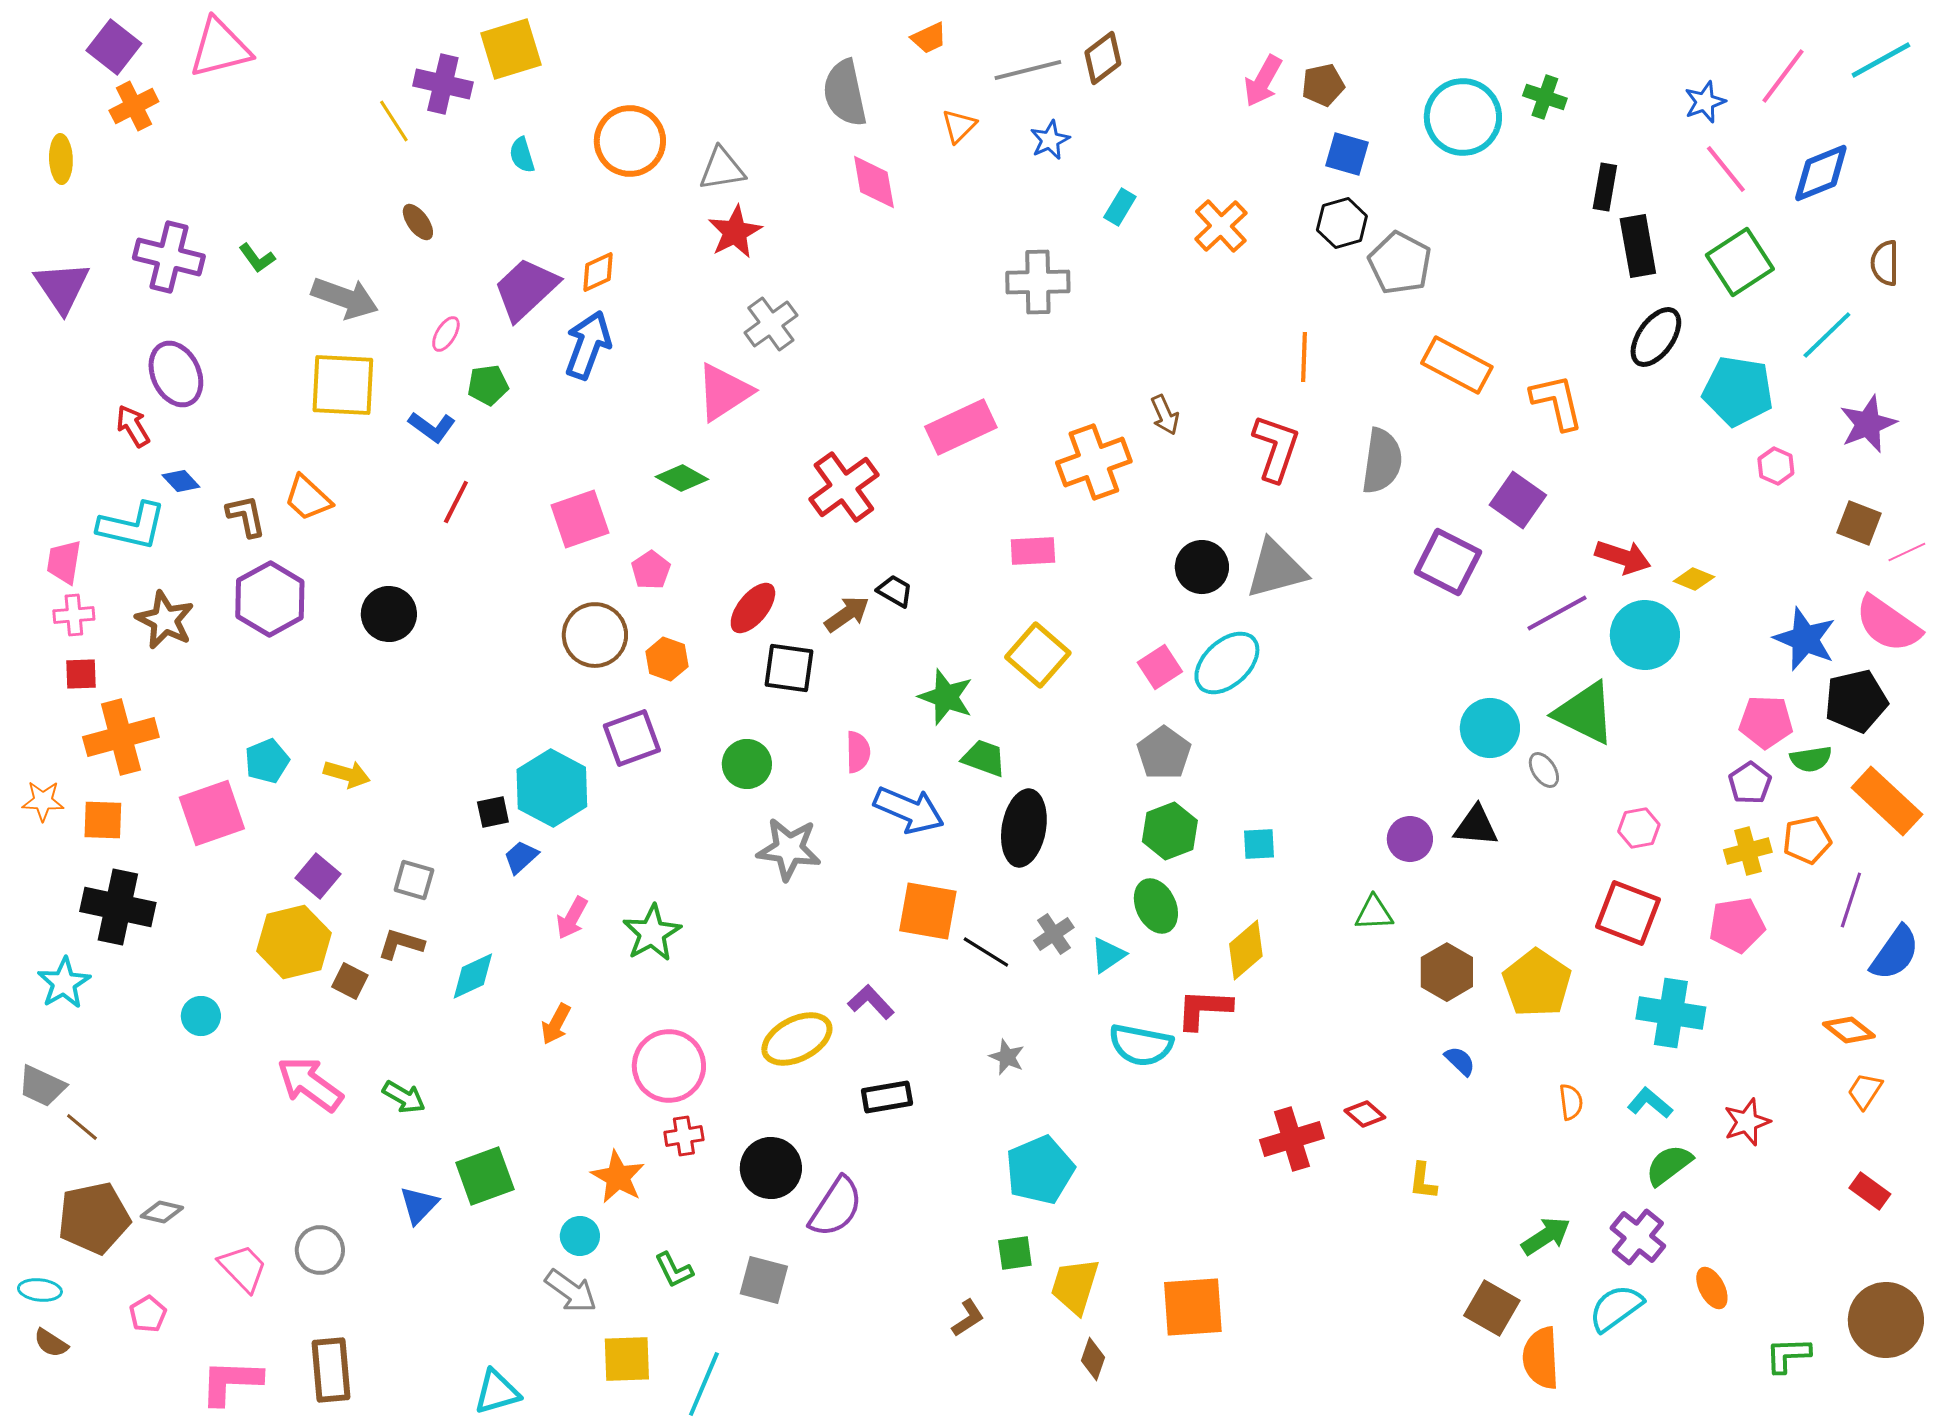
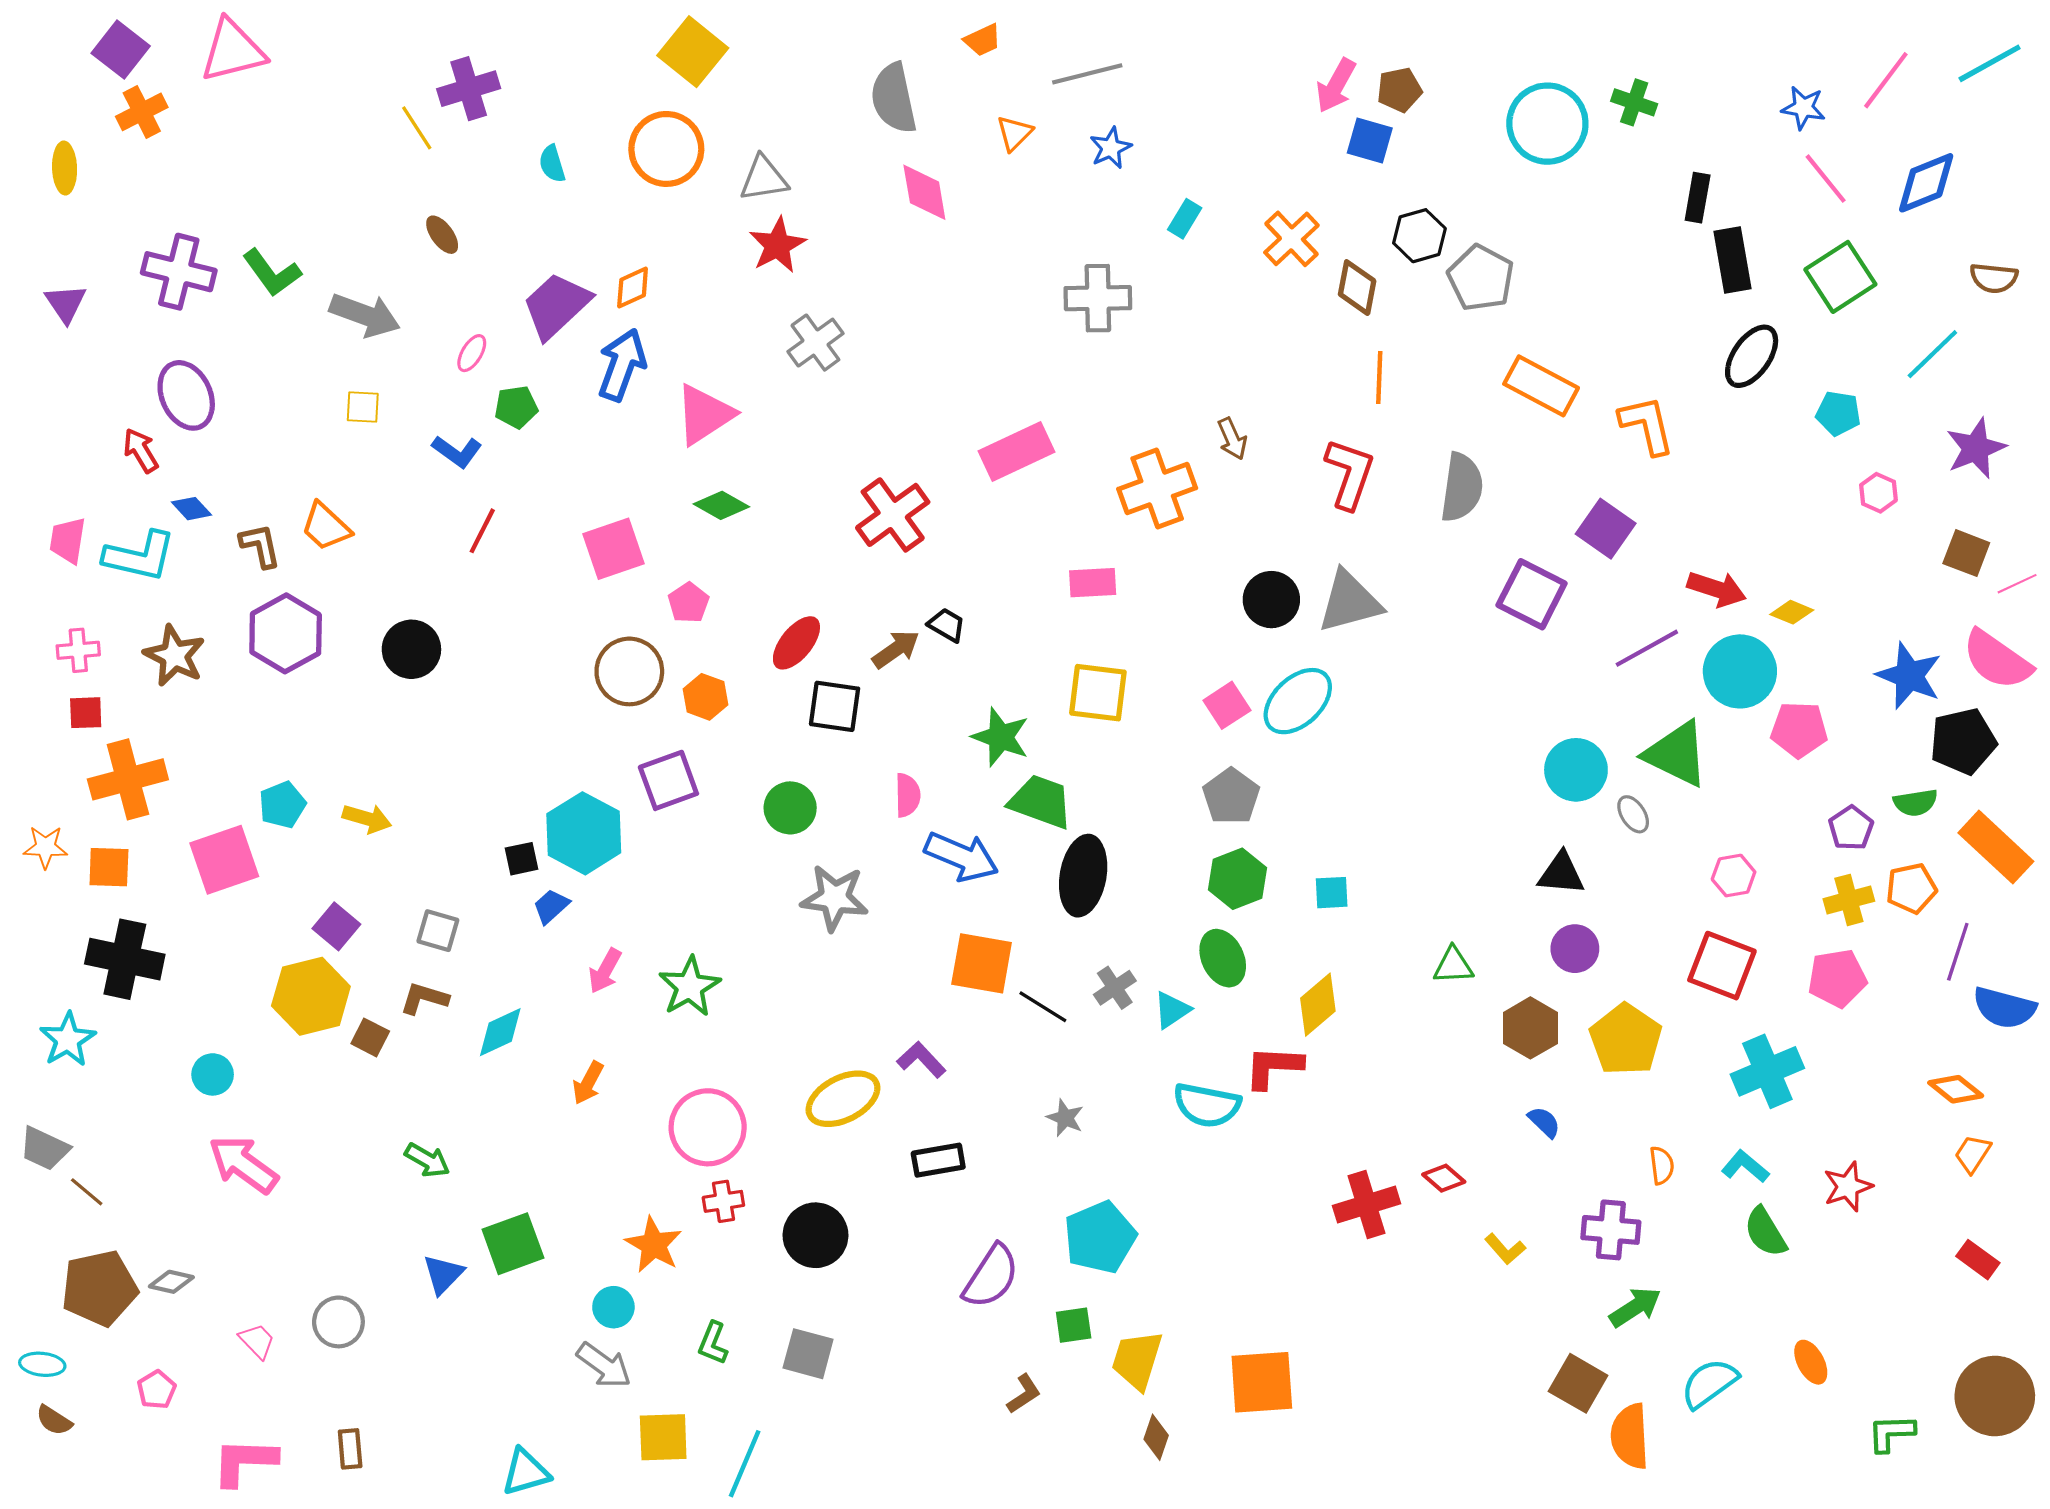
yellow square: (511, 49) -> (693, 52), moved, turned -34
brown diamond: (1103, 58) -> (1357, 288), moved, turned -42
purple cross: (443, 84) -> (469, 89), turned -30
blue star: (1705, 102) -> (1803, 108), turned 30
blue square: (1347, 154) -> (1370, 141), moved
green L-shape: (257, 258) -> (272, 273), size x1.5
brown semicircle: (1885, 263) -> (1994, 278), turned -84
purple triangle: (62, 287) -> (66, 303), size x0.7
yellow square: (343, 385) -> (363, 407), size x0.5
cyan pentagon: (1738, 391) -> (1838, 413), size x0.6
pink triangle: (724, 392) -> (704, 414), moved
pink trapezoid: (64, 562) -> (68, 540), moved
yellow square: (1038, 655) -> (1098, 693), turned -34
pink pentagon: (1766, 722) -> (1799, 730), moved
green trapezoid: (984, 758) -> (1041, 802), size x1.4
purple circle: (1410, 839) -> (1575, 949), moved
blue semicircle: (1895, 953) -> (2004, 1008), turned 70
cyan cross: (1671, 1013) -> (1767, 1071), turned -32
pink arrow: (310, 1084) -> (243, 1164), moved
green semicircle: (1669, 1165) -> (1765, 1232), turned -84
yellow L-shape: (1423, 1181) -> (1505, 1249), turned -48
purple semicircle: (836, 1207) -> (991, 1276), moved
purple cross: (1638, 1237) -> (1611, 1230), moved, turned -34
pink trapezoid: (243, 1268) -> (257, 1341), size x0.7
green L-shape: (674, 1270) -> (713, 1343), turned 48
brown rectangle: (331, 1370) -> (350, 1449), size x0.6

